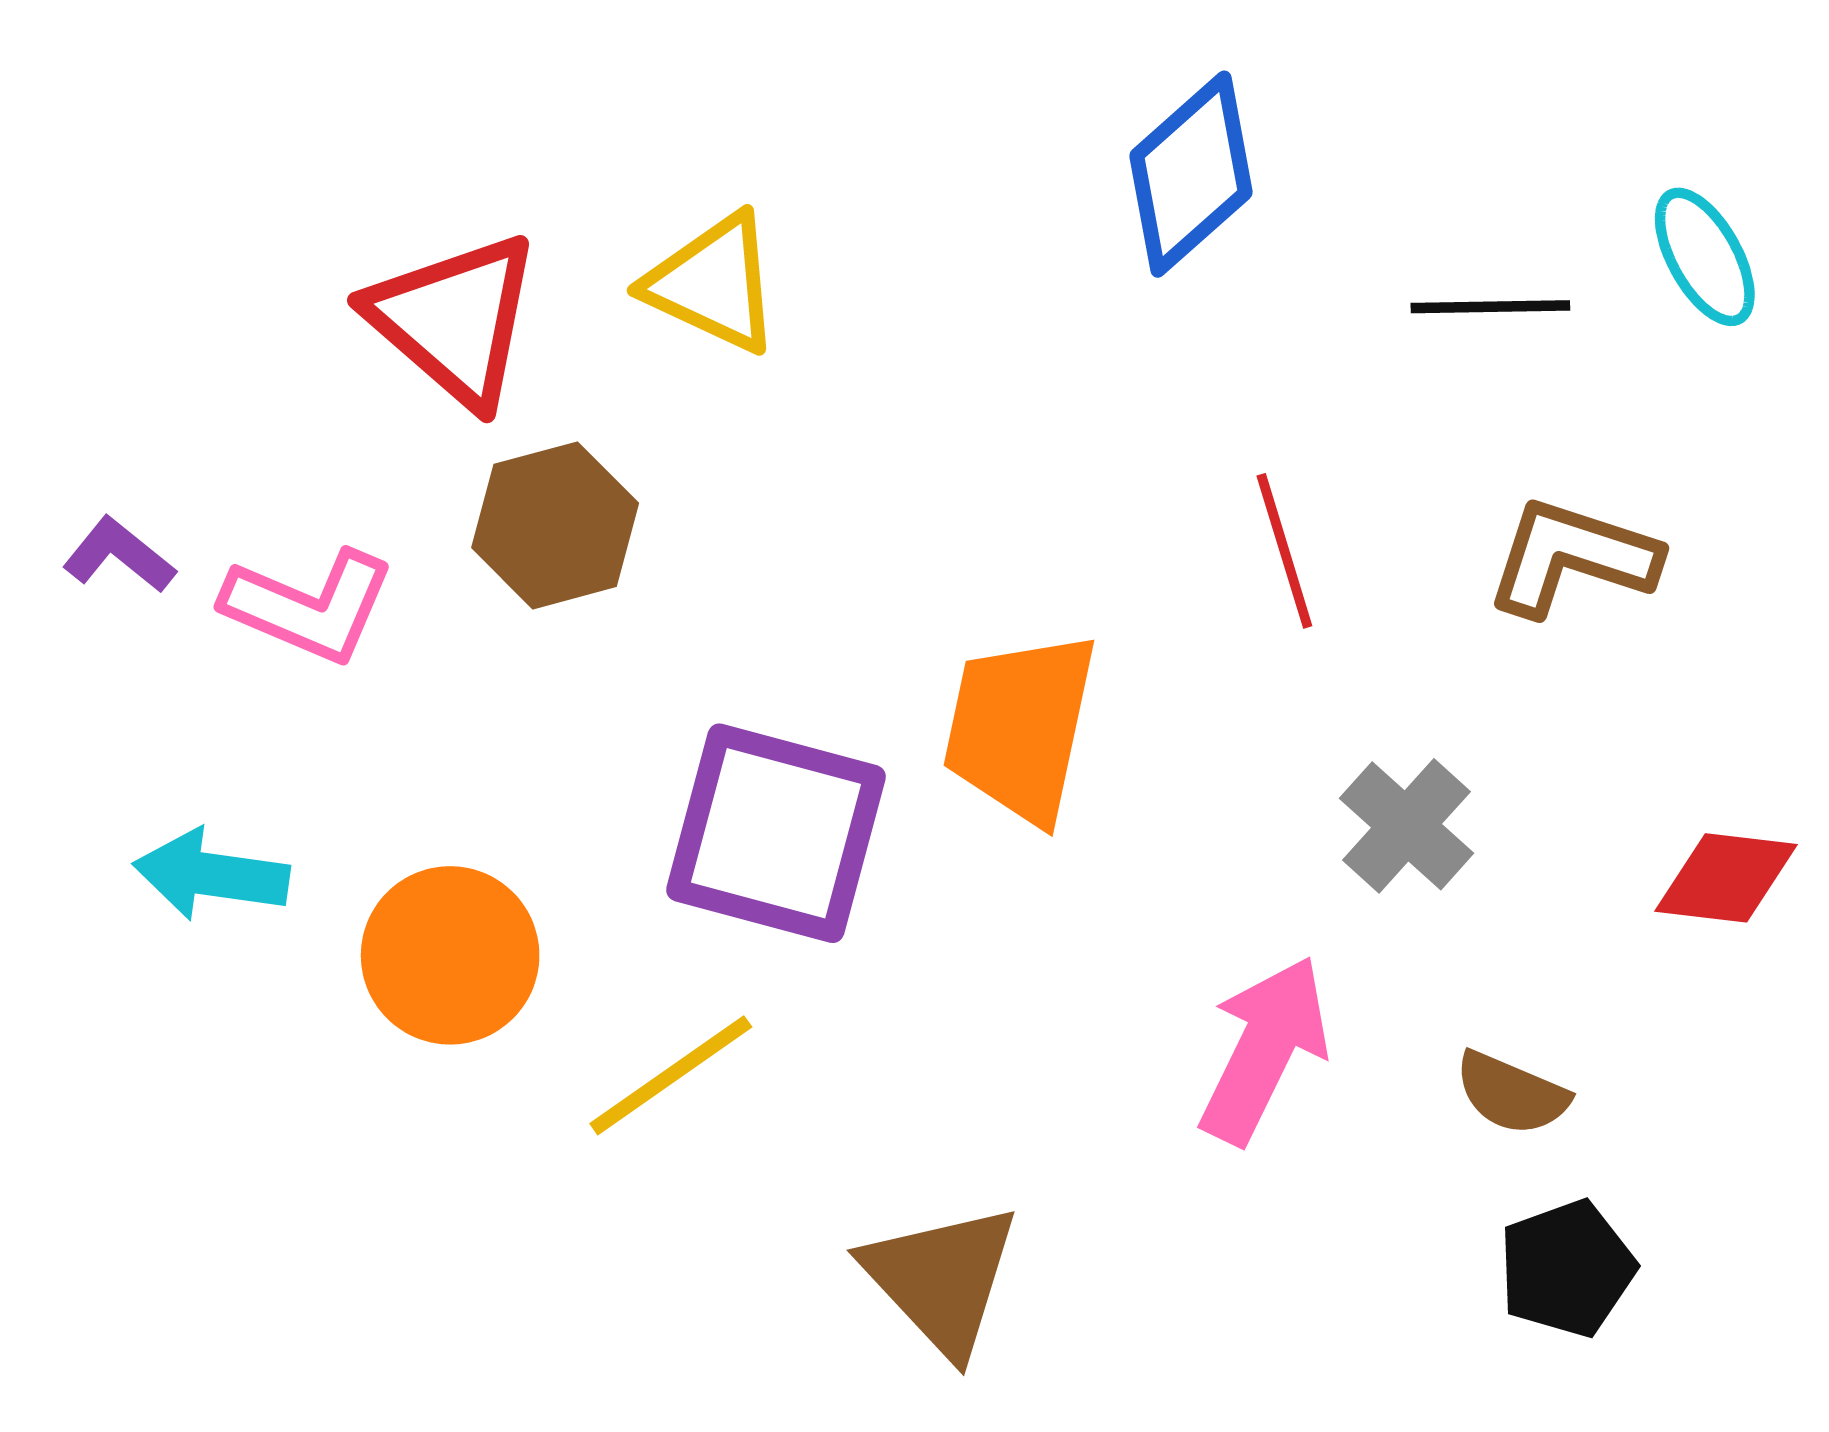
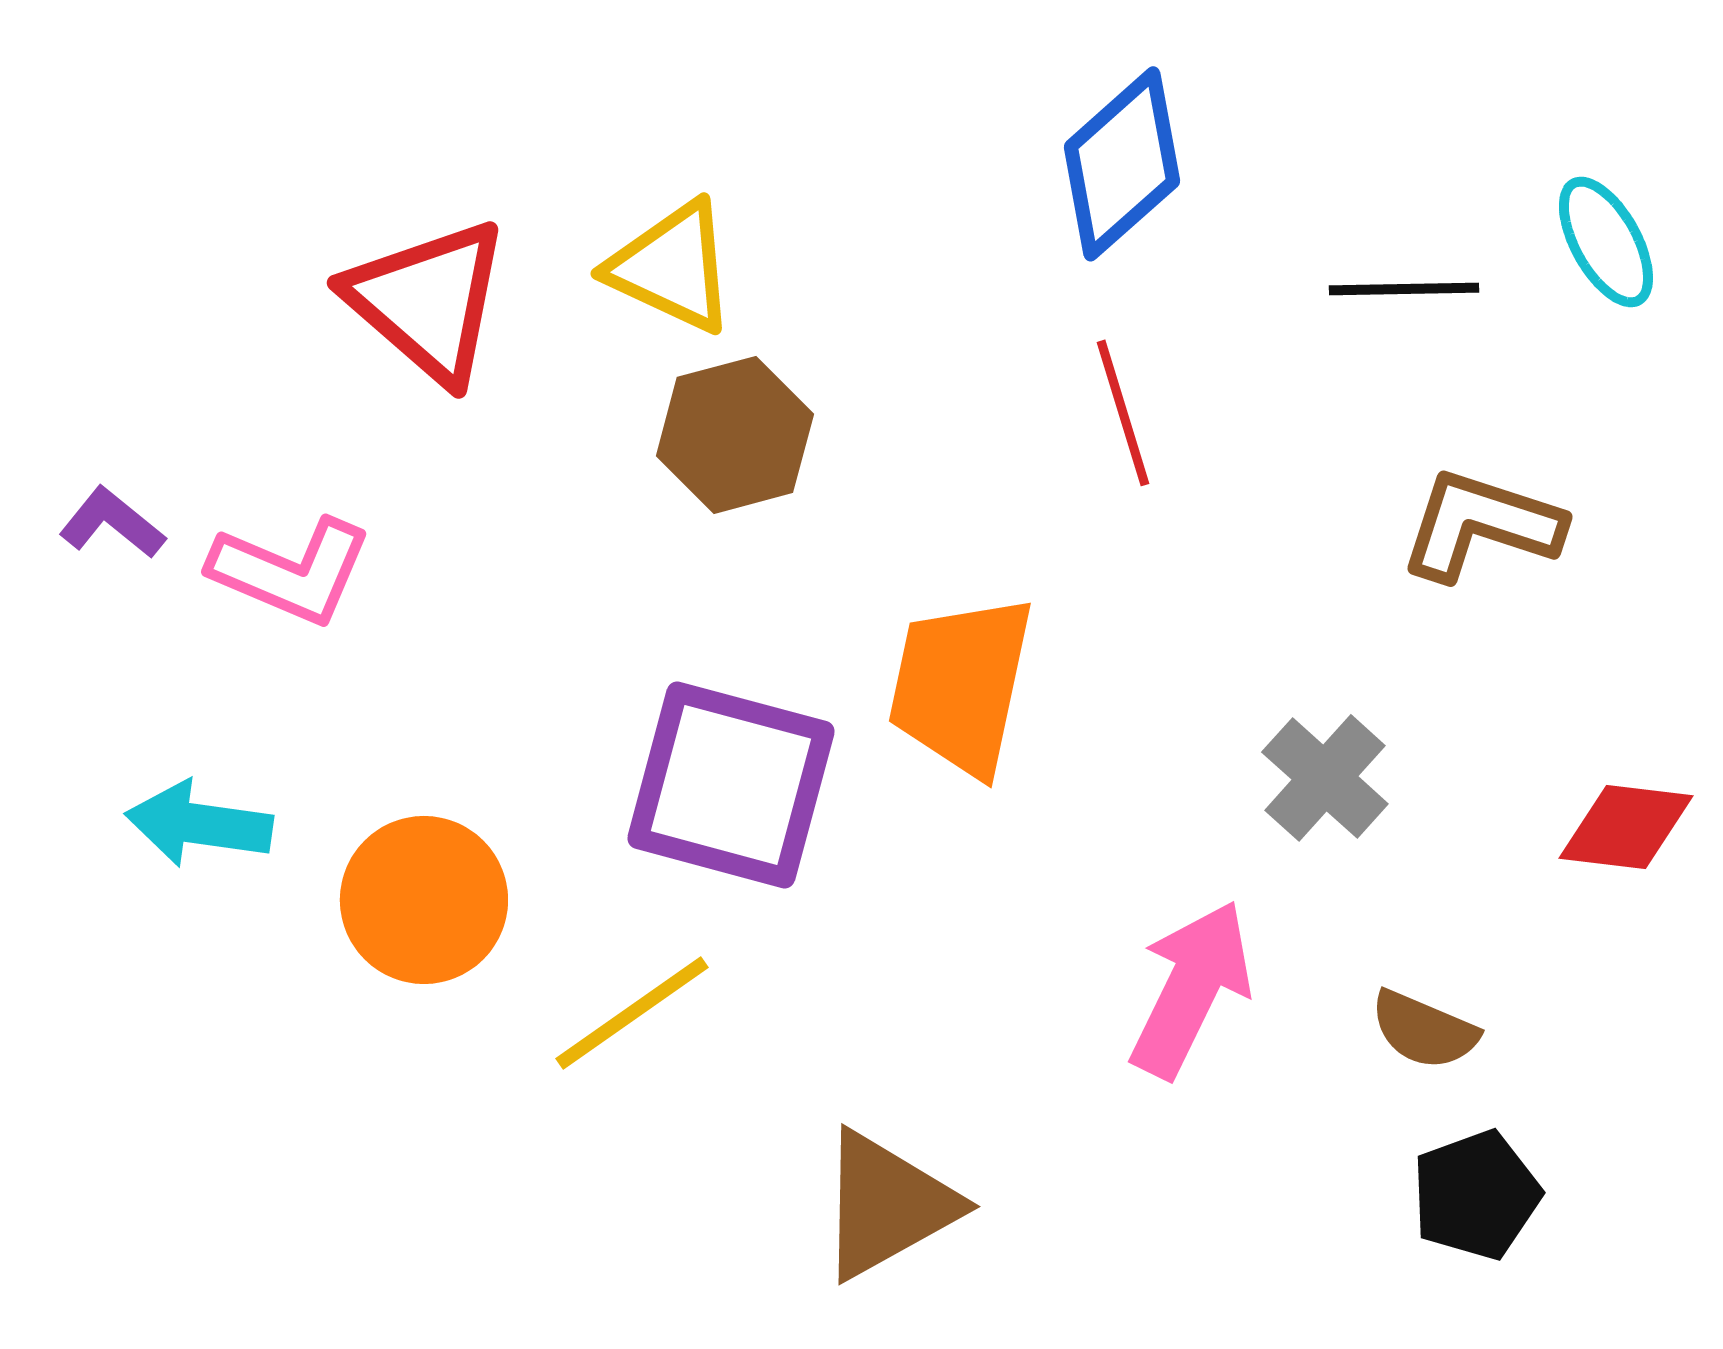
brown hexagon: (555, 525) -> (735, 435), moved
red line: (1284, 551) -> (1123, 413), moved
brown triangle: (942, 1279) -> (887, 1205), turned 44

